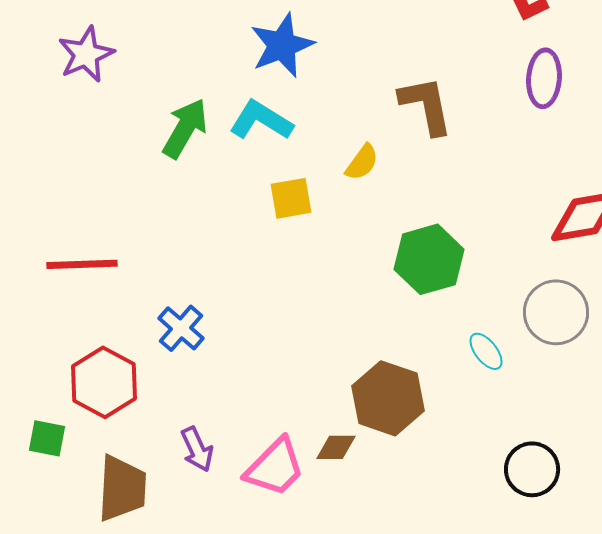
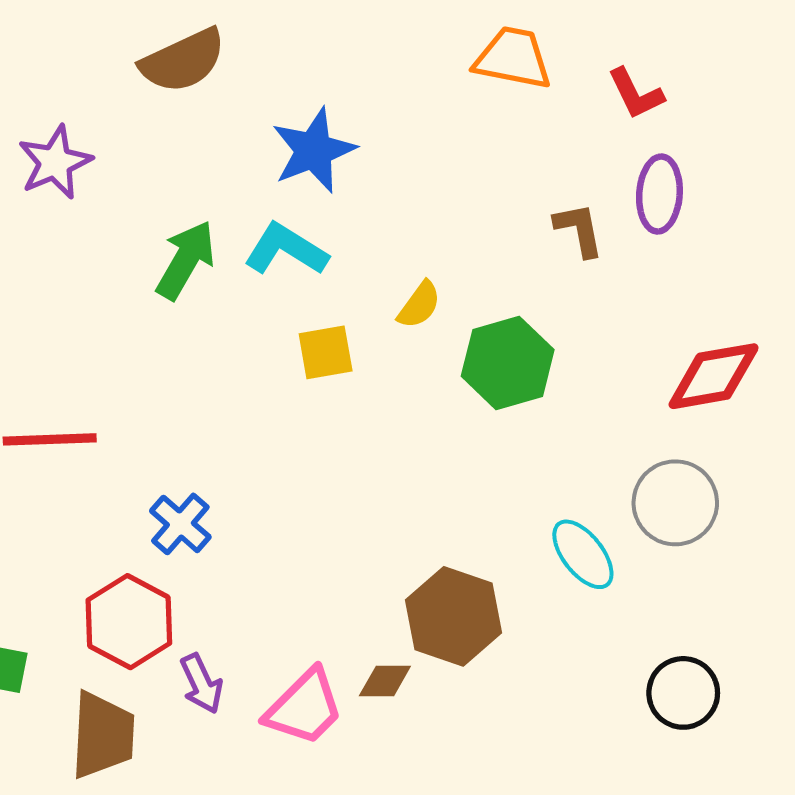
brown L-shape: (426, 105) -> (579, 230), moved, size x0.7
green hexagon: (429, 259) -> (508, 363), moved
cyan ellipse: (486, 351) -> (583, 554), size x1.4
red hexagon: (104, 382) -> (129, 622), moved
black circle: (532, 469) -> (683, 693), moved

